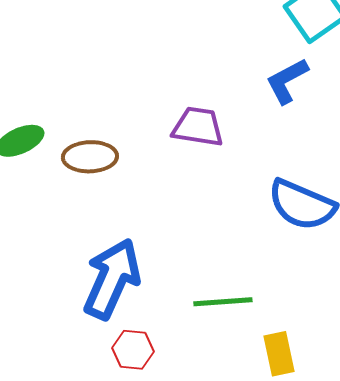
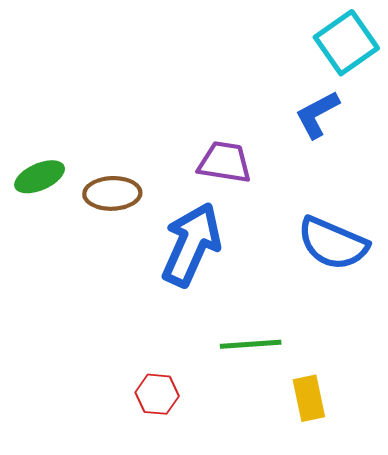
blue arrow: (112, 279) -> (191, 244), moved

